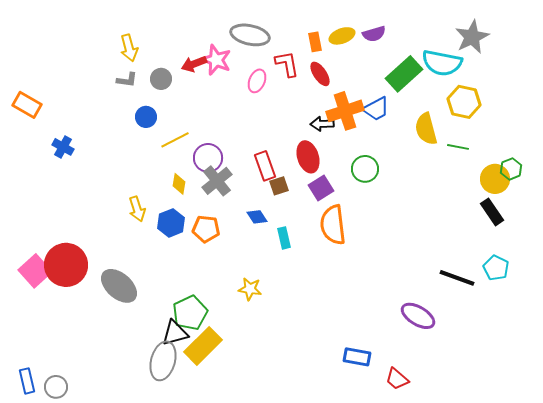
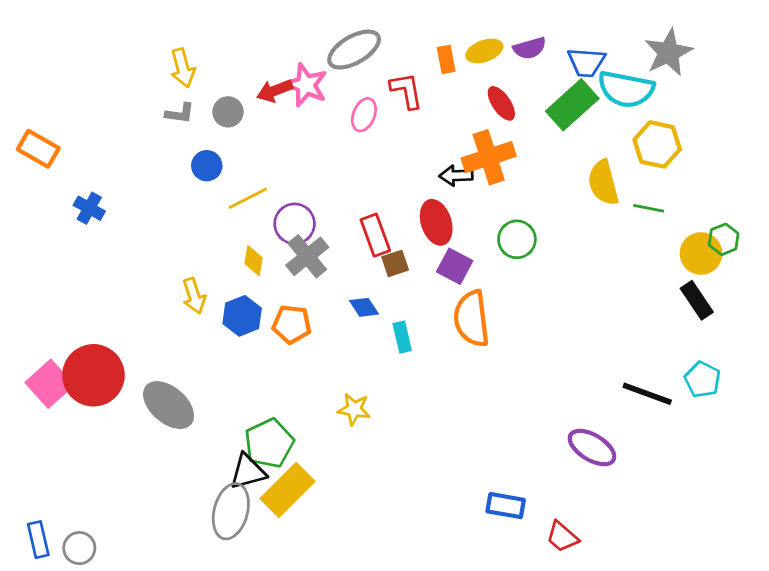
gray ellipse: (250, 35) -> (354, 50), turned -42
red ellipse: (320, 74) -> (501, 103), moved
blue trapezoid: (376, 109) -> (586, 62), moved, turned 32
purple square: (321, 188) -> (455, 266), turned -30

